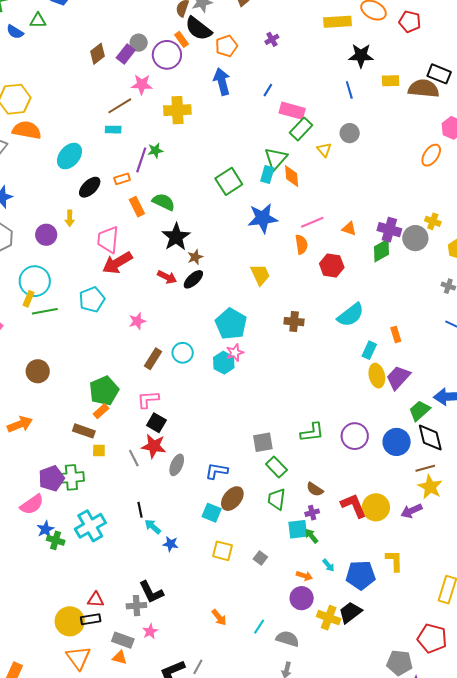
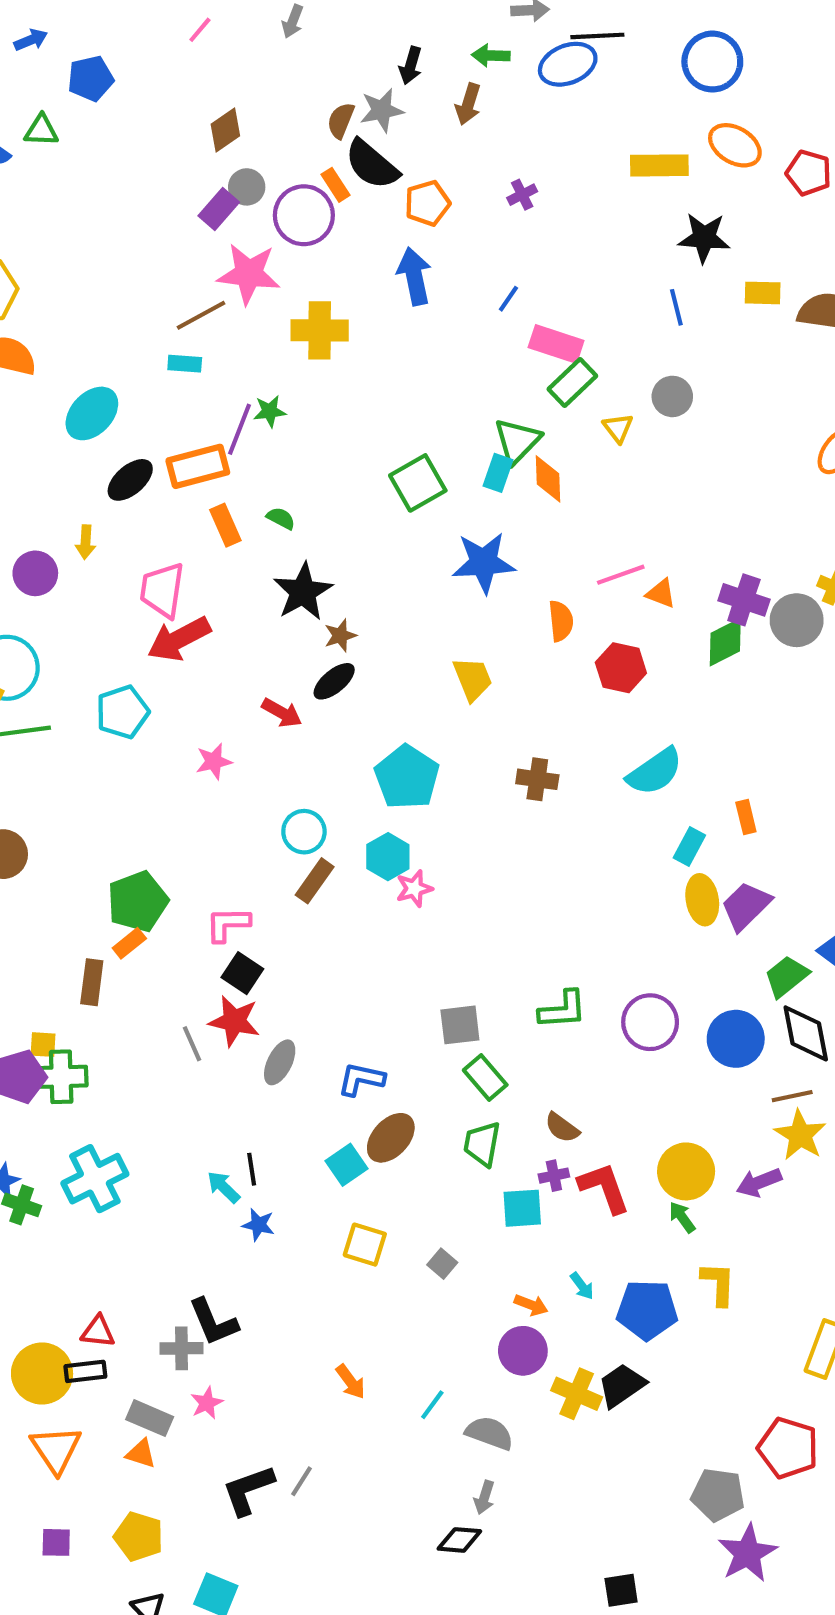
brown diamond: (97, 54) -> (225, 130), moved
pink star: (142, 85) -> (249, 274), size x1.4
orange rectangle: (122, 179) -> (198, 466), size x1.8
green semicircle: (164, 202) -> (281, 518), size x0.6
pink line: (312, 222) -> (621, 575), moved
red arrow: (167, 277) -> (282, 713), moved
pink star: (235, 353) -> (414, 888), moved
brown rectangle: (153, 359) -> (315, 881), moved
brown rectangle: (84, 431) -> (92, 982), turned 75
yellow square: (99, 451) -> (43, 1045), moved
red L-shape: (354, 506) -> (604, 1188), moved
black line: (140, 510) -> (252, 1169), moved
cyan square: (212, 513) -> (347, 1165), turned 30
green arrow: (311, 536) -> (682, 1217), moved

